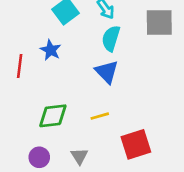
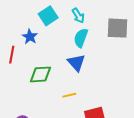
blue star: (51, 50) -> (30, 37), moved
green diamond: (53, 116) -> (41, 74), moved

